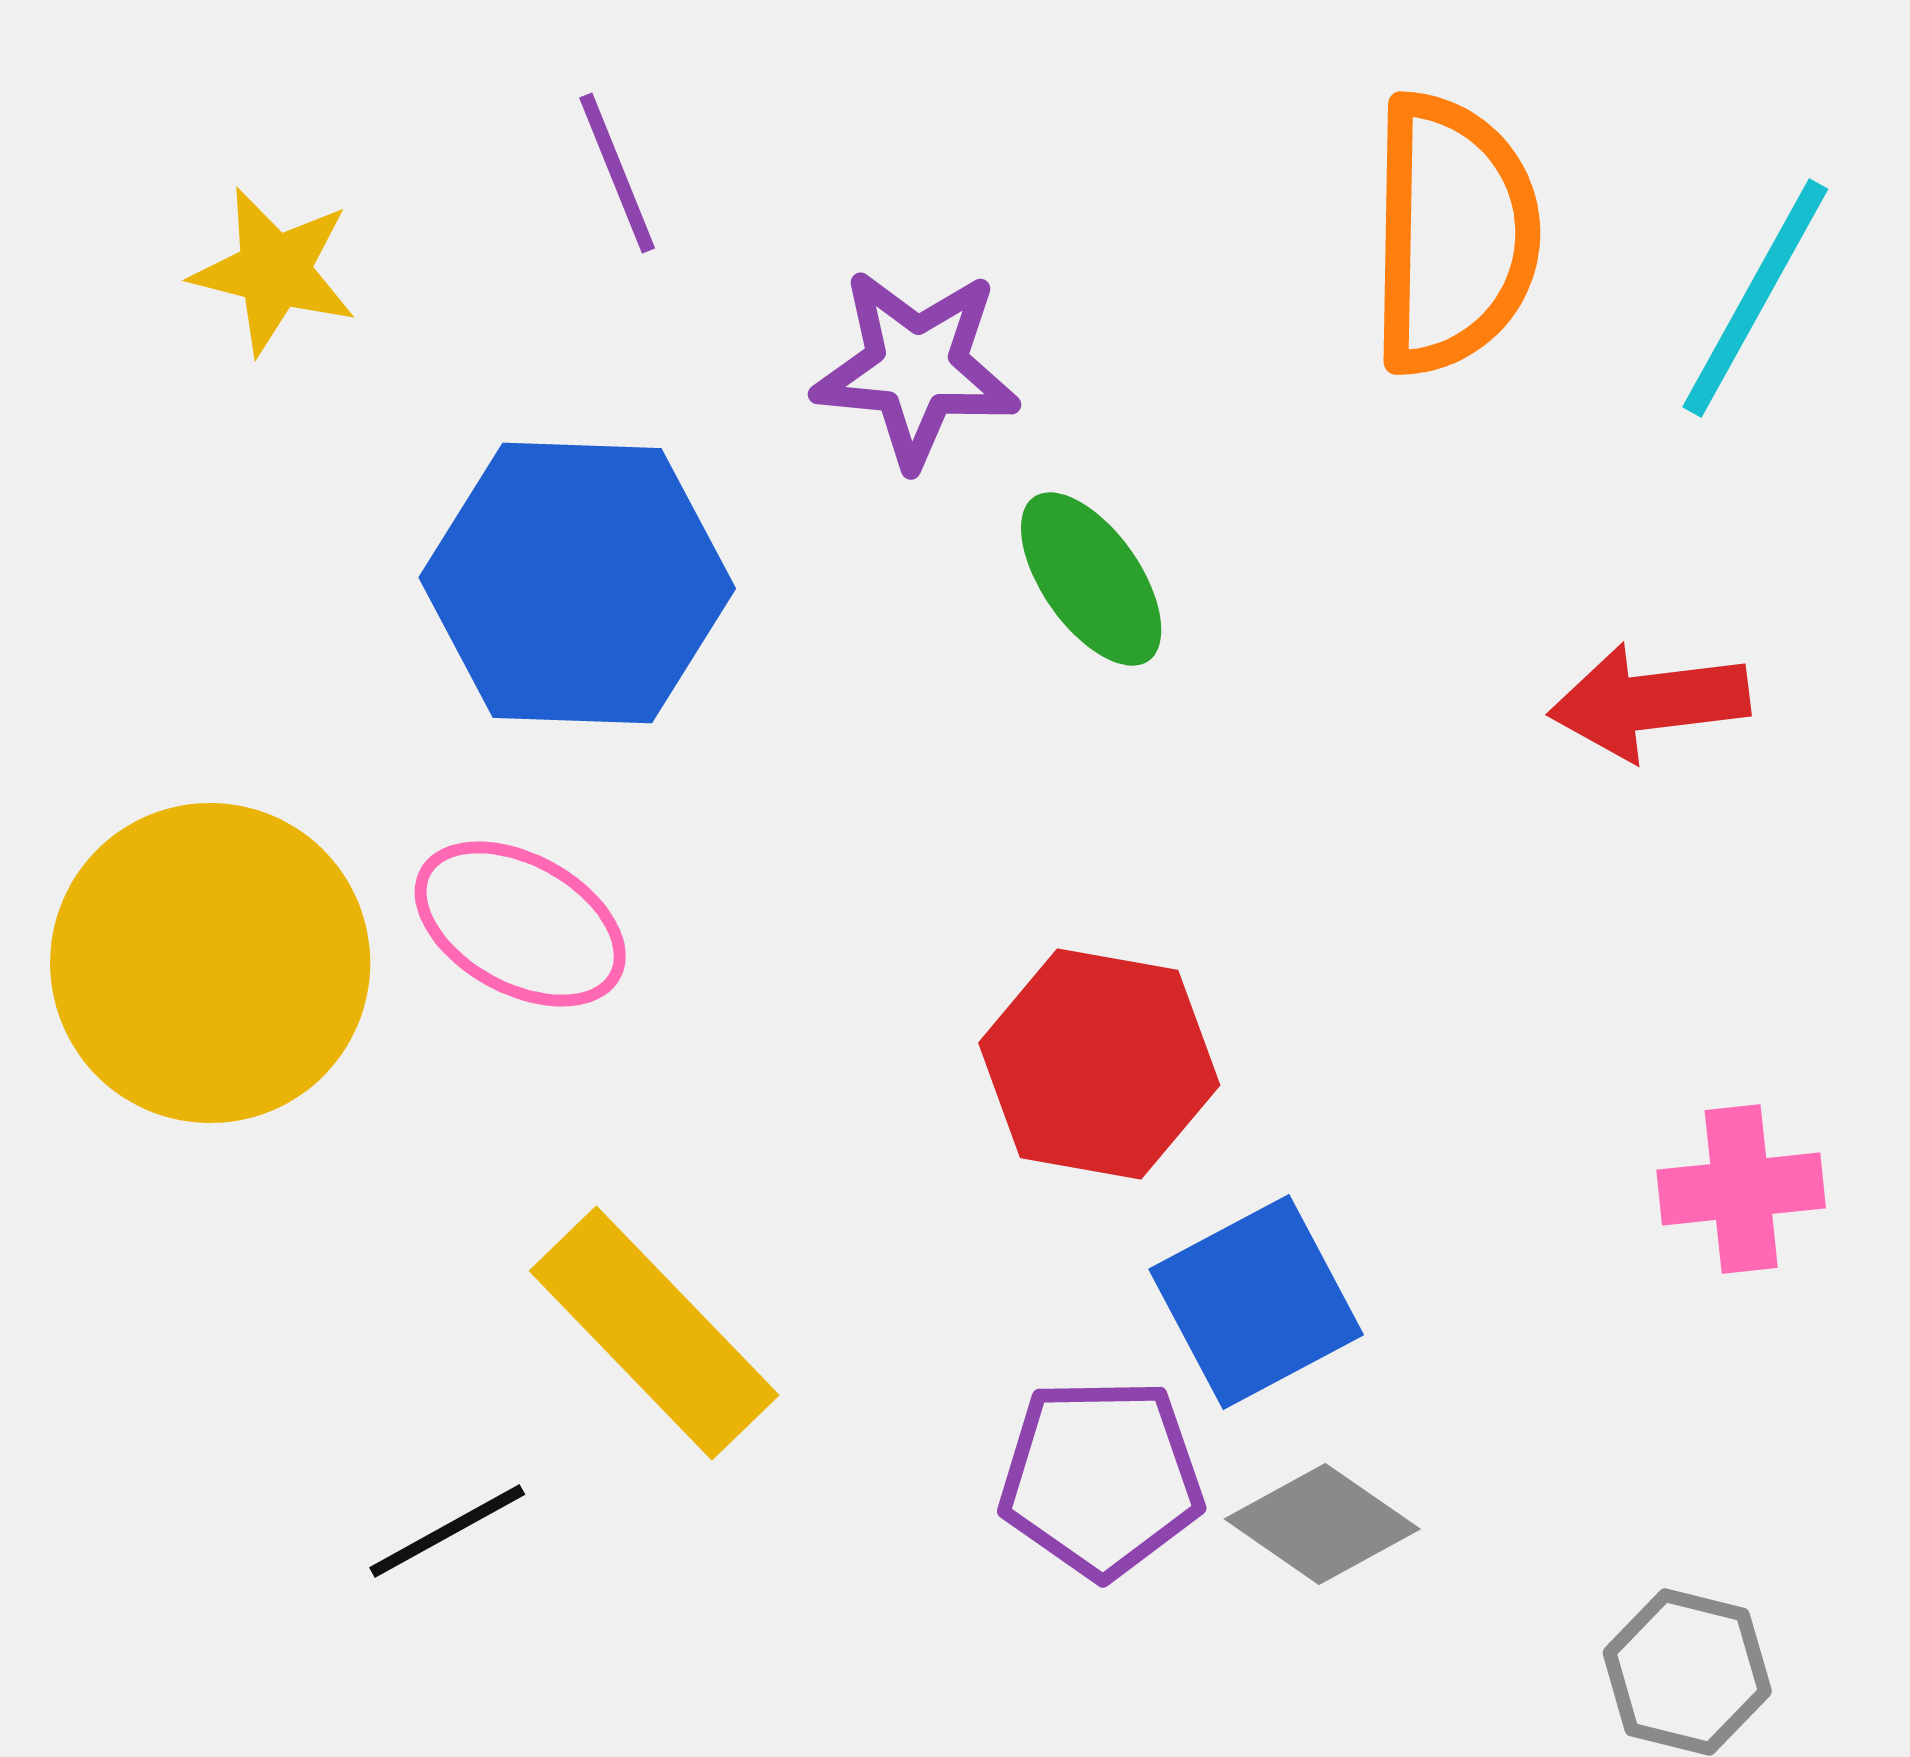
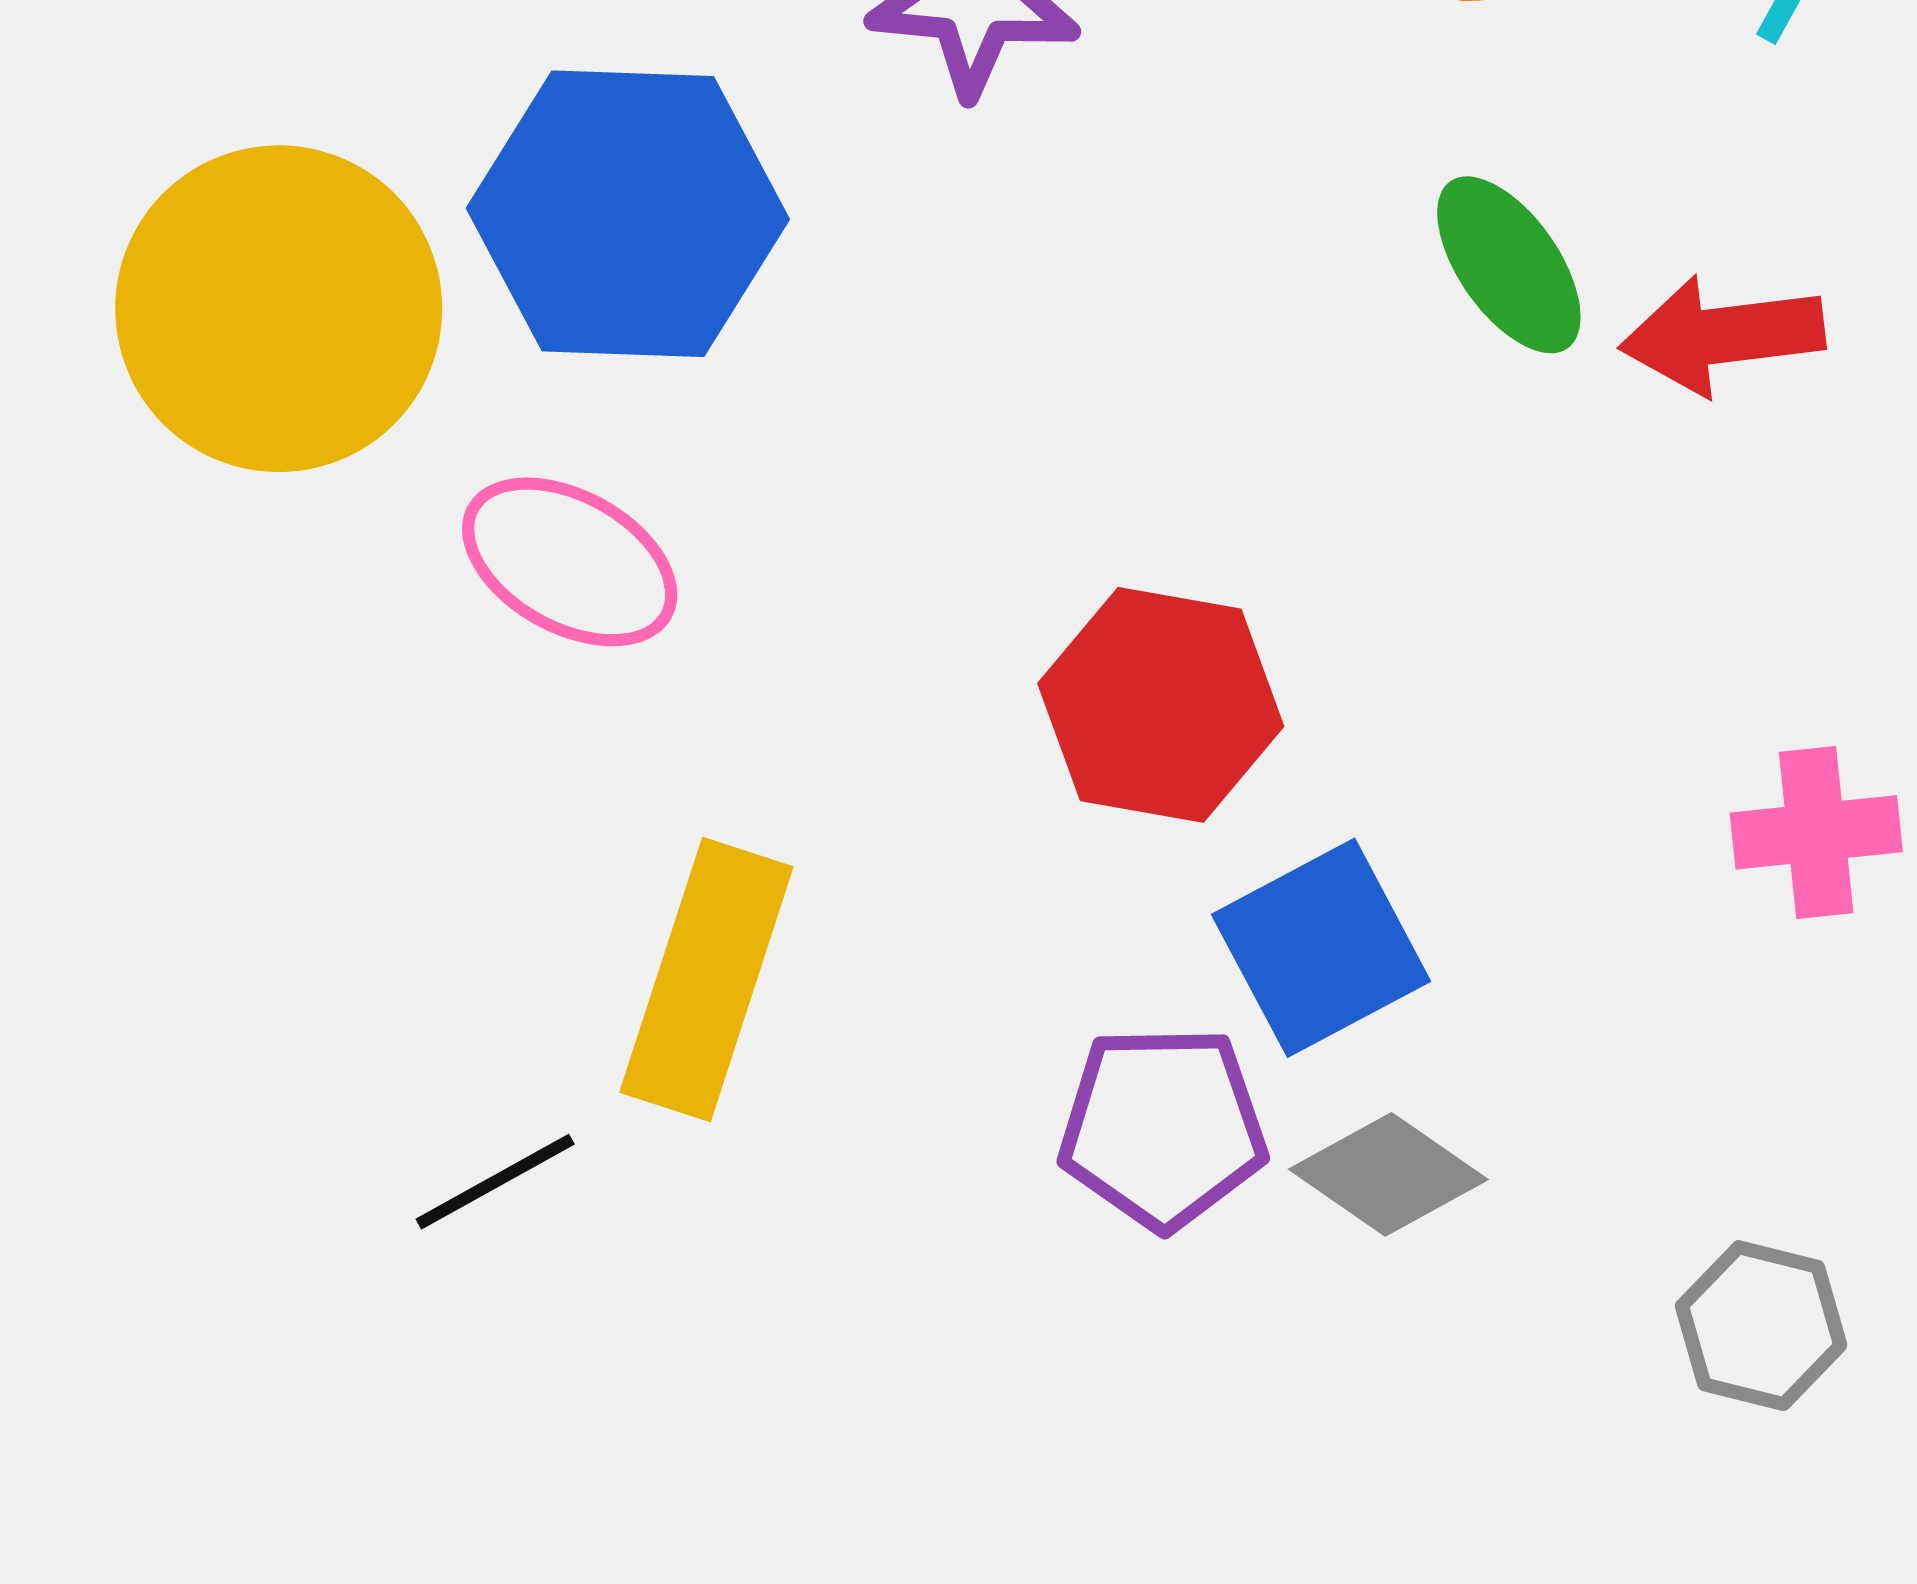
green ellipse: (1091, 579) -> (1509, 265), moved
yellow circle: (210, 963) -> (279, 309), moved
yellow rectangle: (654, 1333) -> (706, 979), turned 62

